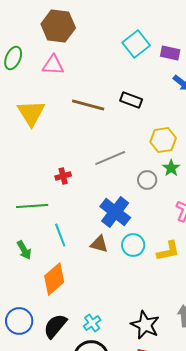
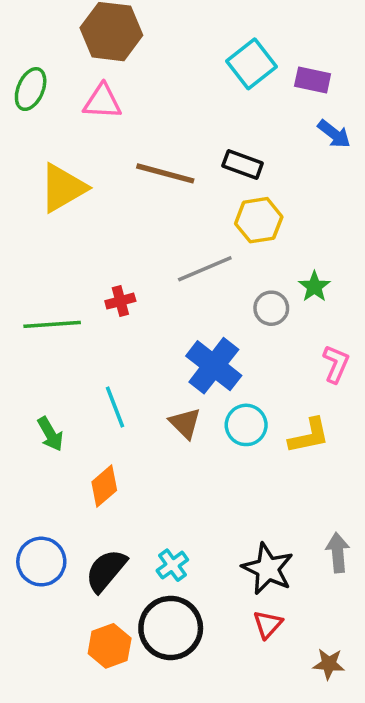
yellow triangle: (31, 113) -> (63, 188), turned 32
yellow hexagon: (163, 140) -> (259, 220), moved
green line: (32, 206) -> (52, 324), moved
brown triangle: (99, 244) -> (185, 423), turned 30
orange diamond: (54, 279) -> (104, 486), size x0.7

